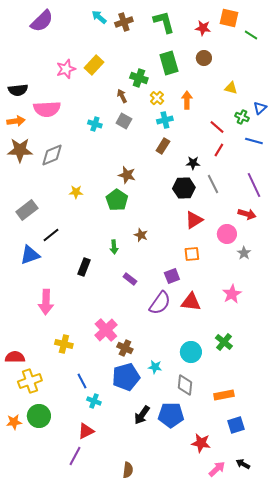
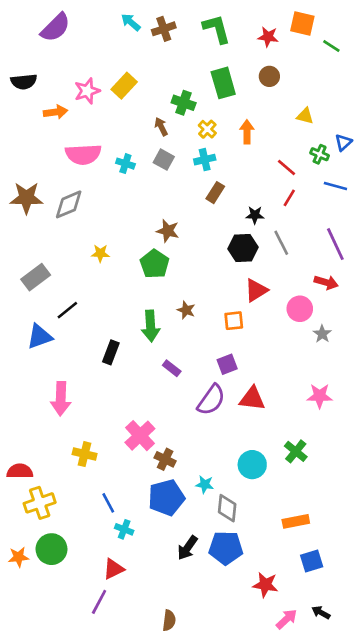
black semicircle: (18, 90) -> (24, 82), moved
pink semicircle: (47, 109) -> (83, 154), moved
cyan cross: (165, 120) -> (205, 160), moved
orange arrow: (16, 121) -> (55, 112), moved
green arrow: (114, 247) -> (151, 326), size x1.6
orange square: (192, 254) -> (234, 321), moved
pink star: (232, 294) -> (320, 396), moved, turned 30
gray diamond: (185, 385) -> (227, 508), moved

